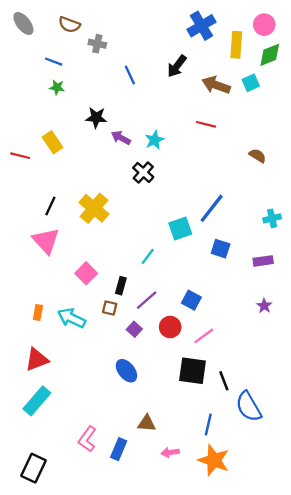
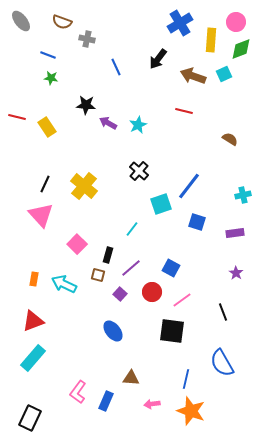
red line: (20, 156) -> (17, 117), moved
black cross: (143, 172) -> (139, 171), moved
black line: (224, 381) -> (223, 312), moved

